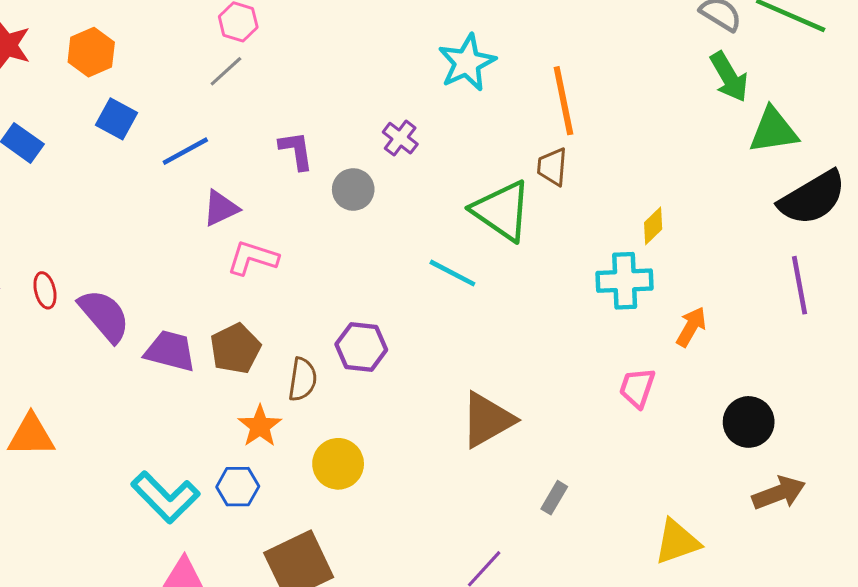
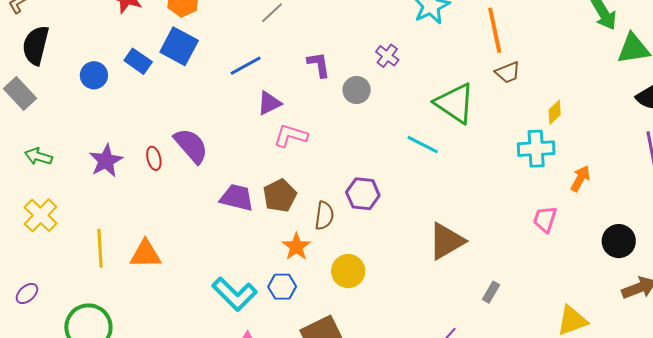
blue square: (117, 119) -> (179, 46), moved, size x1.4
brown trapezoid: (552, 167) -> (508, 72), moved, turned -116
purple semicircle: (104, 316) -> (191, 146), moved

